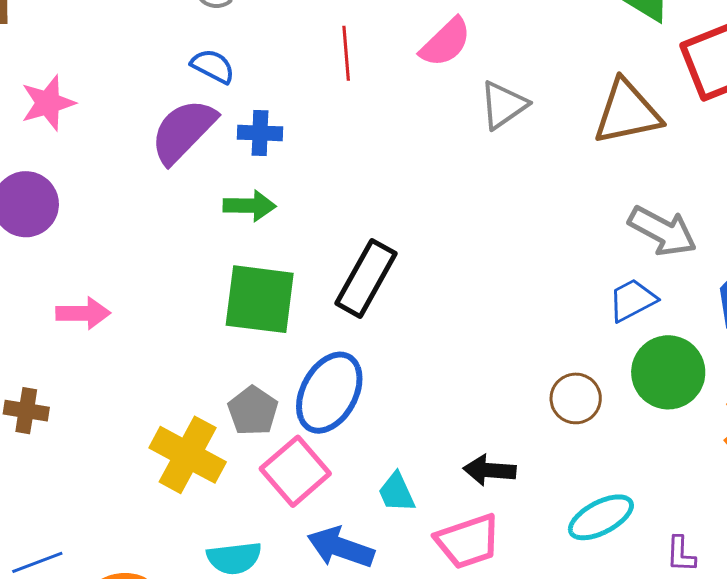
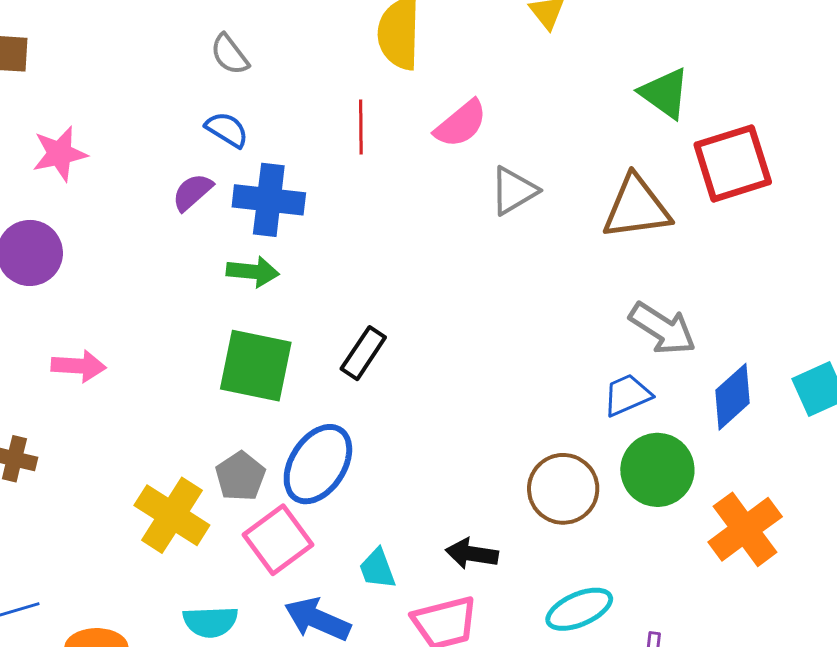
purple semicircle: (183, 131) -> (192, 192), size x0.6
blue cross: (260, 133) -> (269, 200), size x1.6
black rectangle: (366, 278) -> (363, 353), size x0.7
brown circle: (576, 398) -> (563, 489), size x1.4

